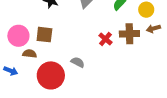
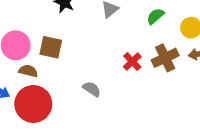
brown cross: (129, 34) -> (165, 58), turned -30
red circle: (51, 75) -> (33, 104), moved

